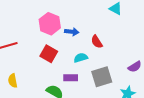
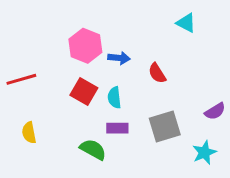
cyan semicircle: (81, 58) -> (114, 98), moved, turned -80

